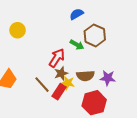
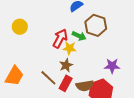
red arrow: (57, 58) -> (60, 38), moved
brown semicircle: (85, 76) -> (85, 86), moved
yellow star: (68, 83) -> (69, 48), moved

